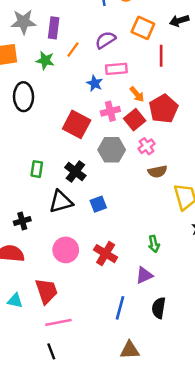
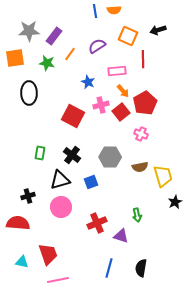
purple rectangle: (54, 28) -> (54, 36), turned 30
pink rectangle: (116, 69) -> (117, 71), moved
pink cross: (147, 146) -> (141, 134), moved, turned -32
gray hexagon: (112, 150) -> (110, 157), moved
brown semicircle: (157, 172) -> (140, 167), moved
pink circle: (66, 250) -> (61, 207), moved
red cross: (106, 254) -> (97, 223), turned 36
purple triangle: (144, 275) -> (121, 236), moved, turned 42

